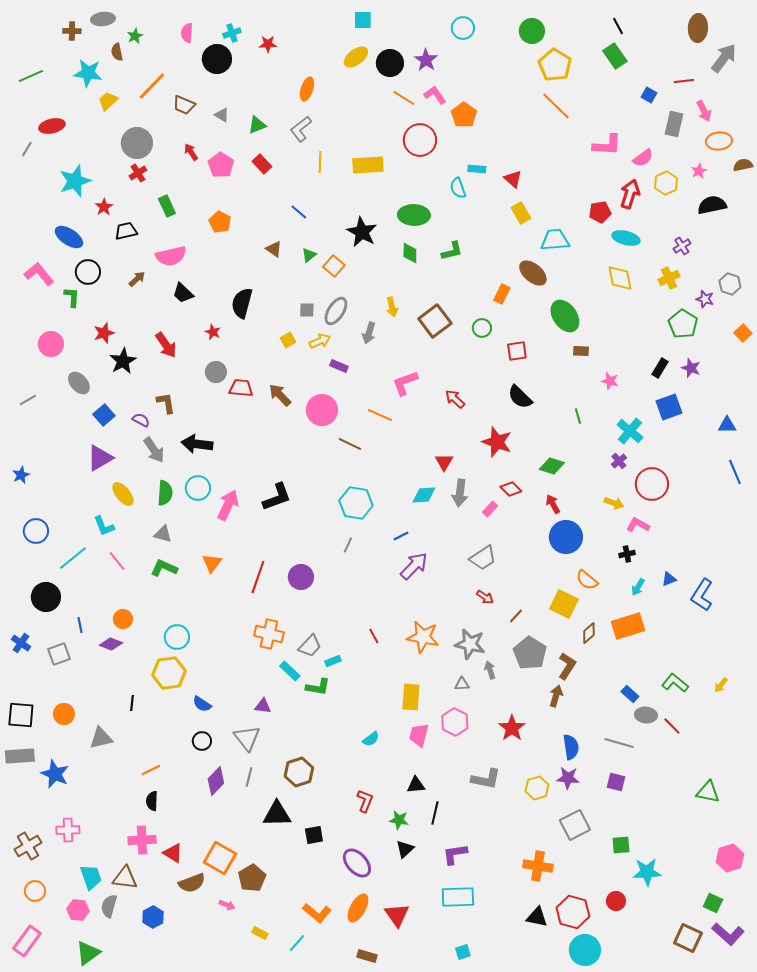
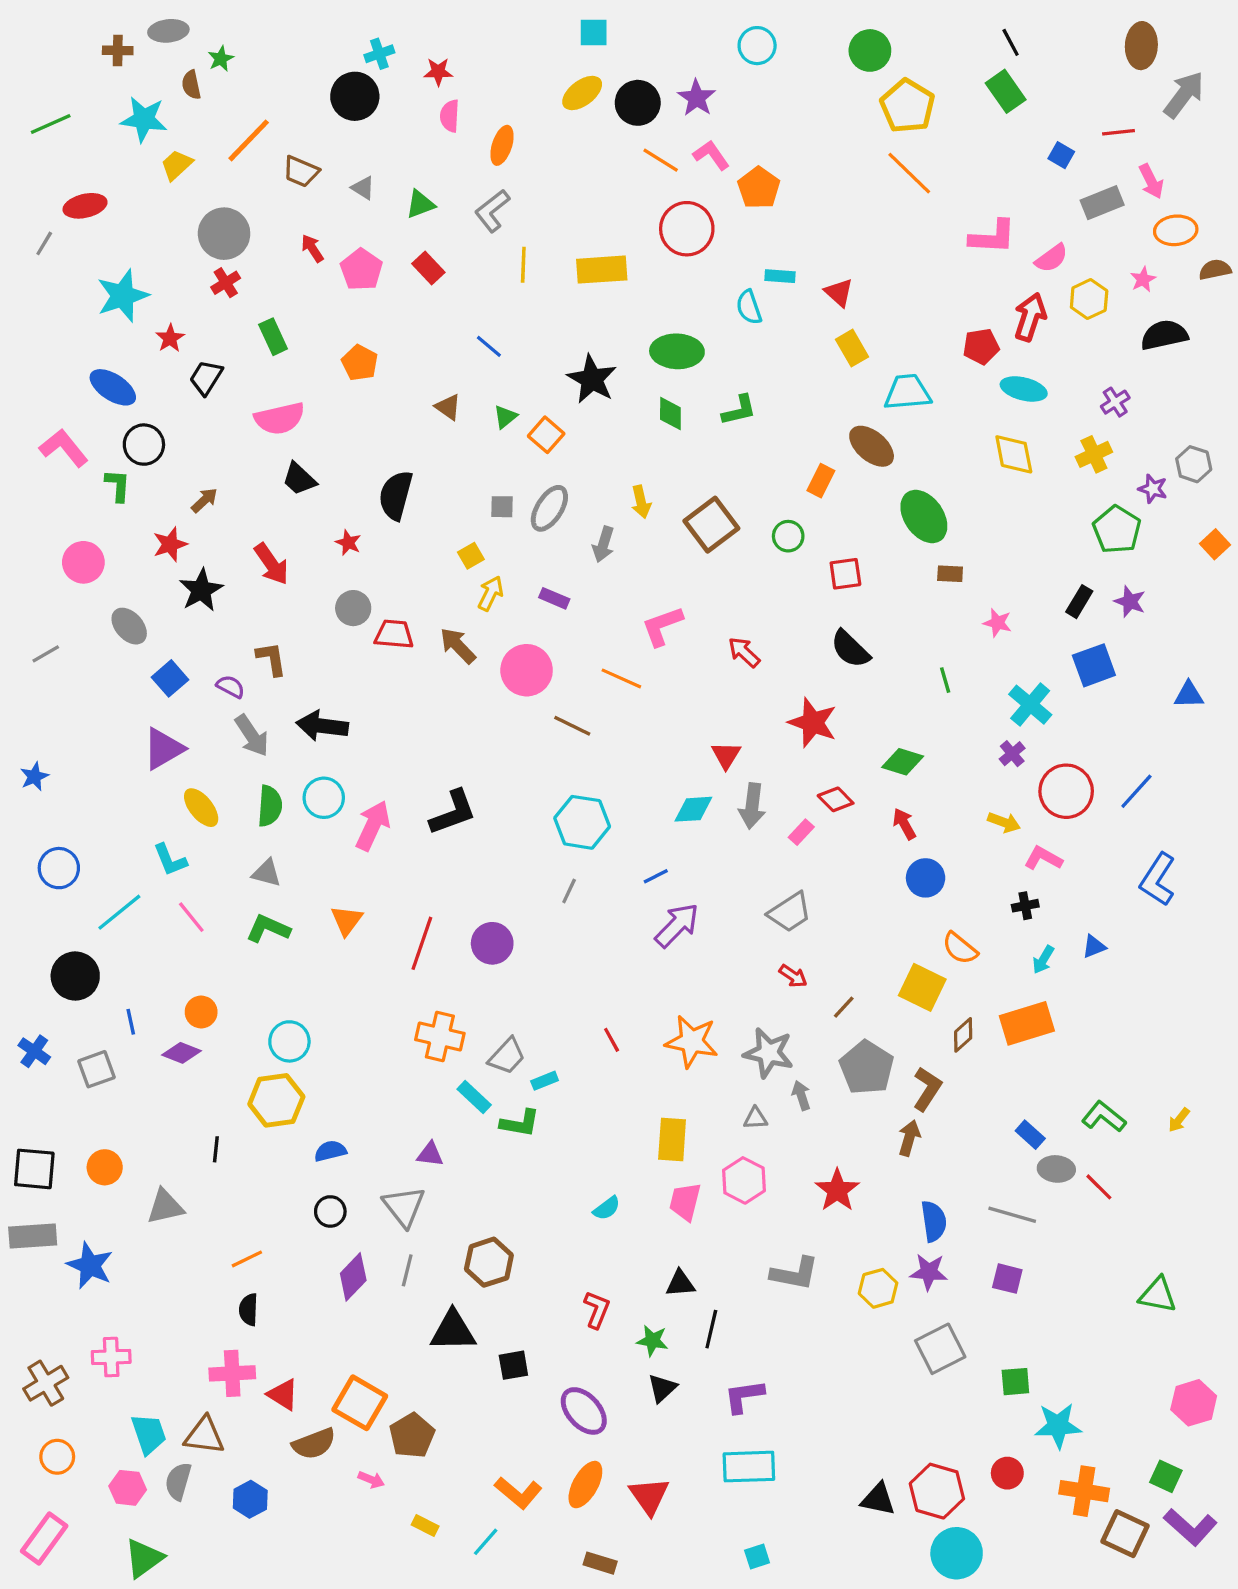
pink semicircle: (187, 33) -> (450, 116), moved
gray rectangle: (674, 124) -> (1102, 203), turned 55
black trapezoid: (126, 231) -> (206, 378), turned -45
brown arrow: (137, 279) -> (204, 500), moved
yellow arrow: (320, 341) -> (491, 593), moved, turned -40
blue line: (735, 472) -> (1136, 791), moved, turned 65
blue circle: (566, 537) -> (926, 878), size x0.7
blue L-shape: (702, 595) -> (1158, 880), moved
blue semicircle: (202, 704) -> (330, 1151), turned 132
orange cross: (538, 866) -> (1084, 1491), moved

